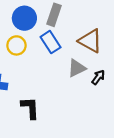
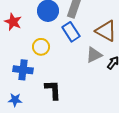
yellow circle: (16, 45) -> (41, 47), moved

